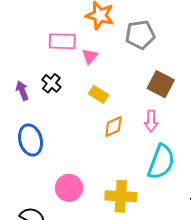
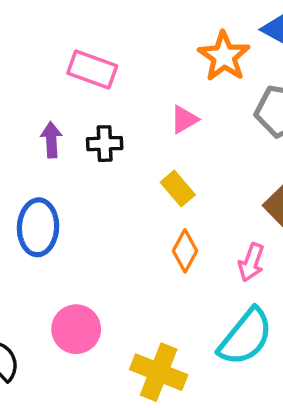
pink rectangle: (62, 41) -> (92, 70), moved
black cross: (51, 83) -> (105, 144), turned 30
orange diamond: (113, 127) -> (185, 251), turned -55

